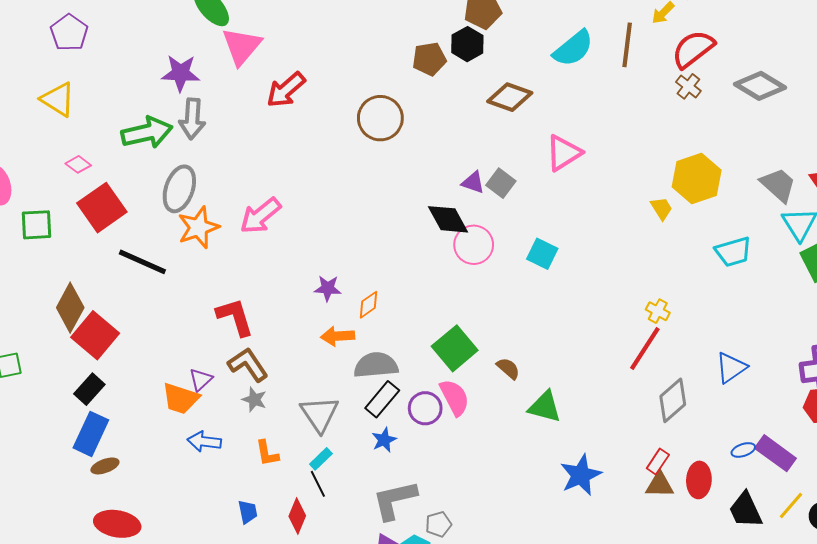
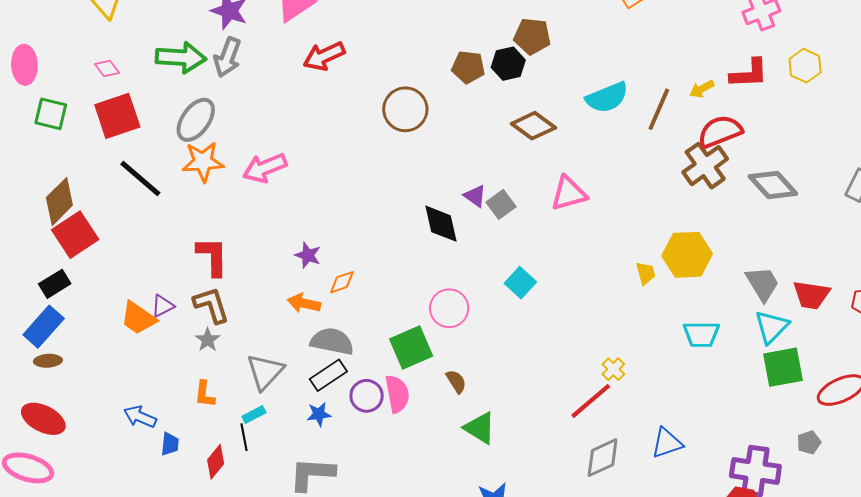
brown cross: (688, 86) -> (705, 166), size x1.8
pink circle: (474, 245) -> (449, 308), moved
blue arrow: (204, 442) -> (140, 417), moved

